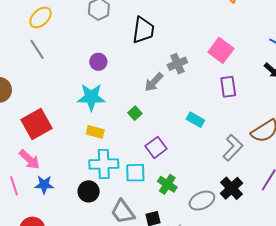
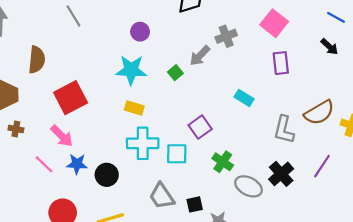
green square: (135, 113) -> (175, 73), moved
gray L-shape: (233, 148) -> (284, 130), turned 148
green cross: (167, 184) -> (223, 162), moved
pink line: (14, 186) -> (44, 164), turned -30
black circle: (89, 191) -> (107, 175), moved
gray ellipse: (202, 201) -> (249, 186), turned 50

